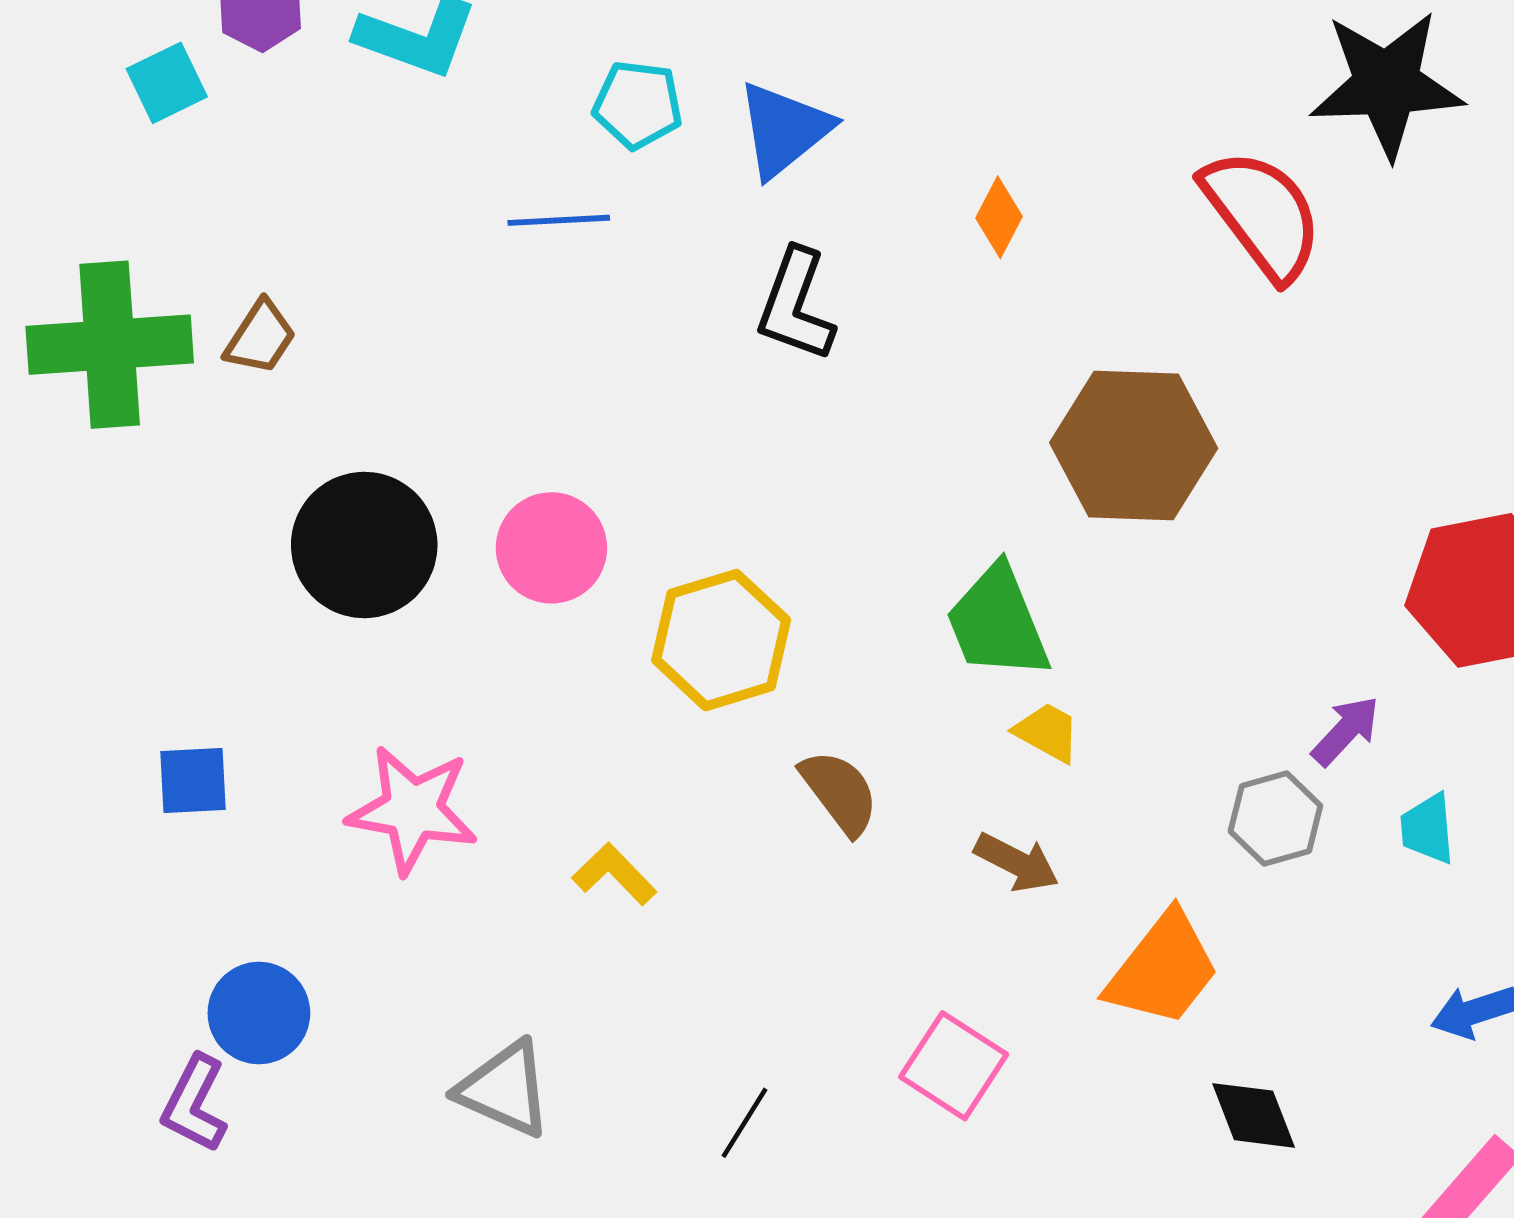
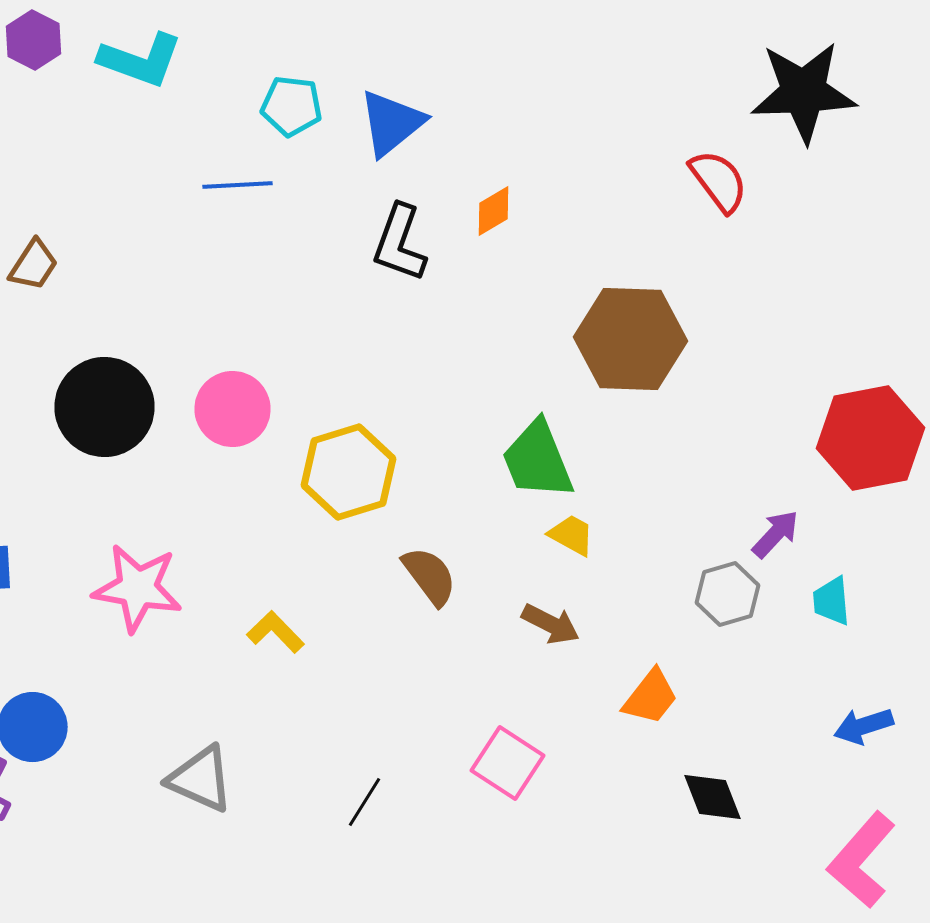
red semicircle: (1262, 214) -> (718, 181), size x0.7
orange diamond: (999, 217) -> (494, 211), moved, turned 32
orange trapezoid: (1163, 969) -> (650, 697), size x0.7

